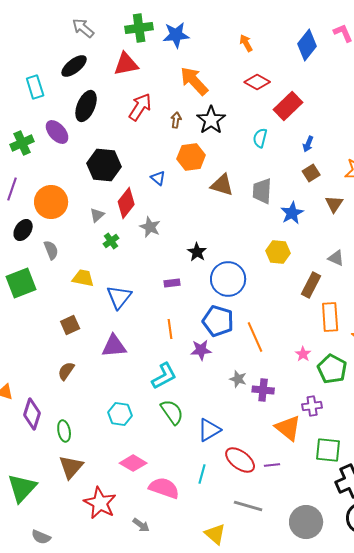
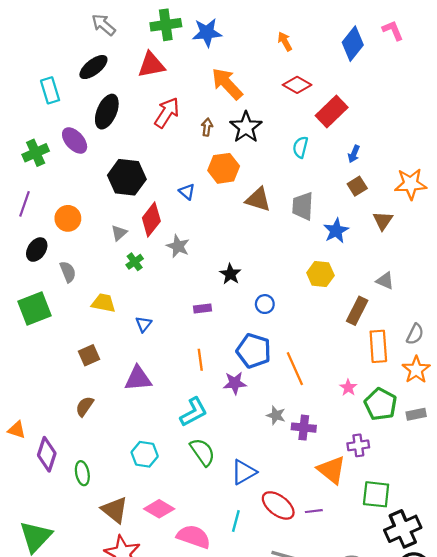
orange circle: (51, 202) -> (68, 218), size x0.7
blue circle: (228, 279) -> (265, 304), size x0.5
blue triangle: (119, 297) -> (144, 324), size x0.6
brown triangle: (71, 467) -> (115, 510), moved, turned -32

